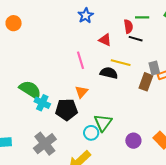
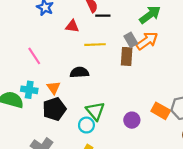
pink line: (80, 60) -> (34, 56), moved
black semicircle: (109, 73) -> (79, 72), moved
orange triangle: (82, 92) -> (54, 88), moved
cyan cross: (42, 103) -> (29, 90), moved

